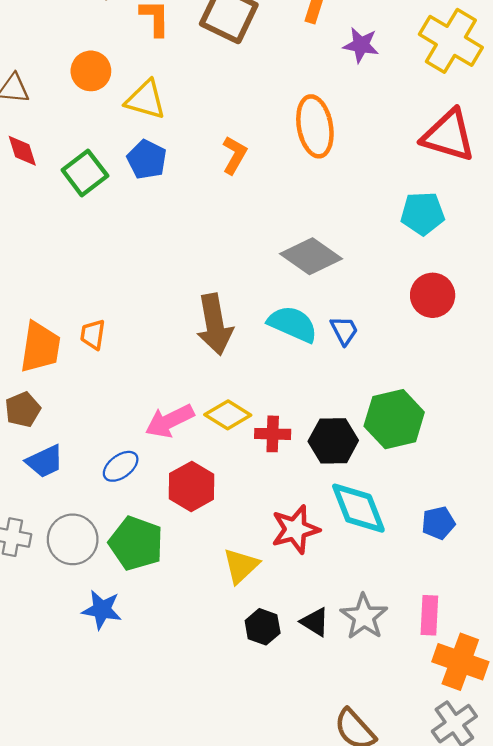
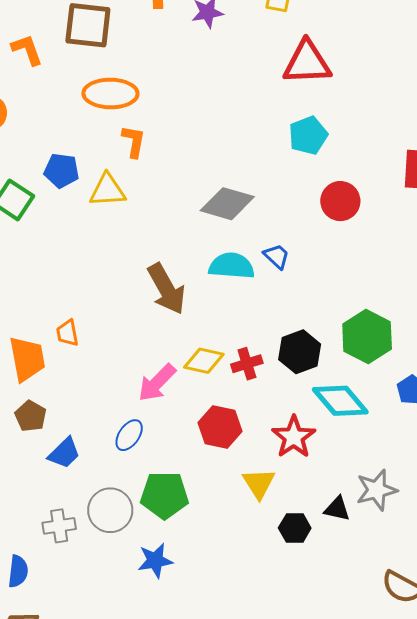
yellow triangle: (145, 100) -> (107, 190), moved
orange ellipse: (315, 126) -> (110, 93), moved, turned -60
green hexagon: (394, 419) -> (367, 336), moved
red hexagon: (192, 486) -> (220, 427), moved
gray star: (364, 617) -> (377, 490), turned -30

